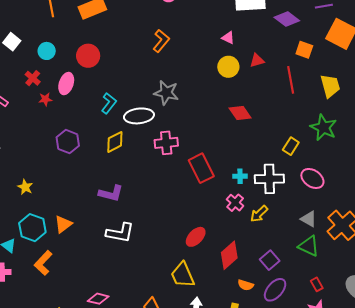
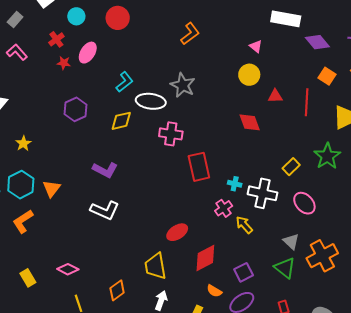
red circle: (88, 56) -> (118, 18), moved
red triangle: (257, 60) -> (275, 96), moved
yellow arrow: (259, 214) -> (244, 225), turned 78
orange triangle: (63, 224) -> (52, 189), turned -30

